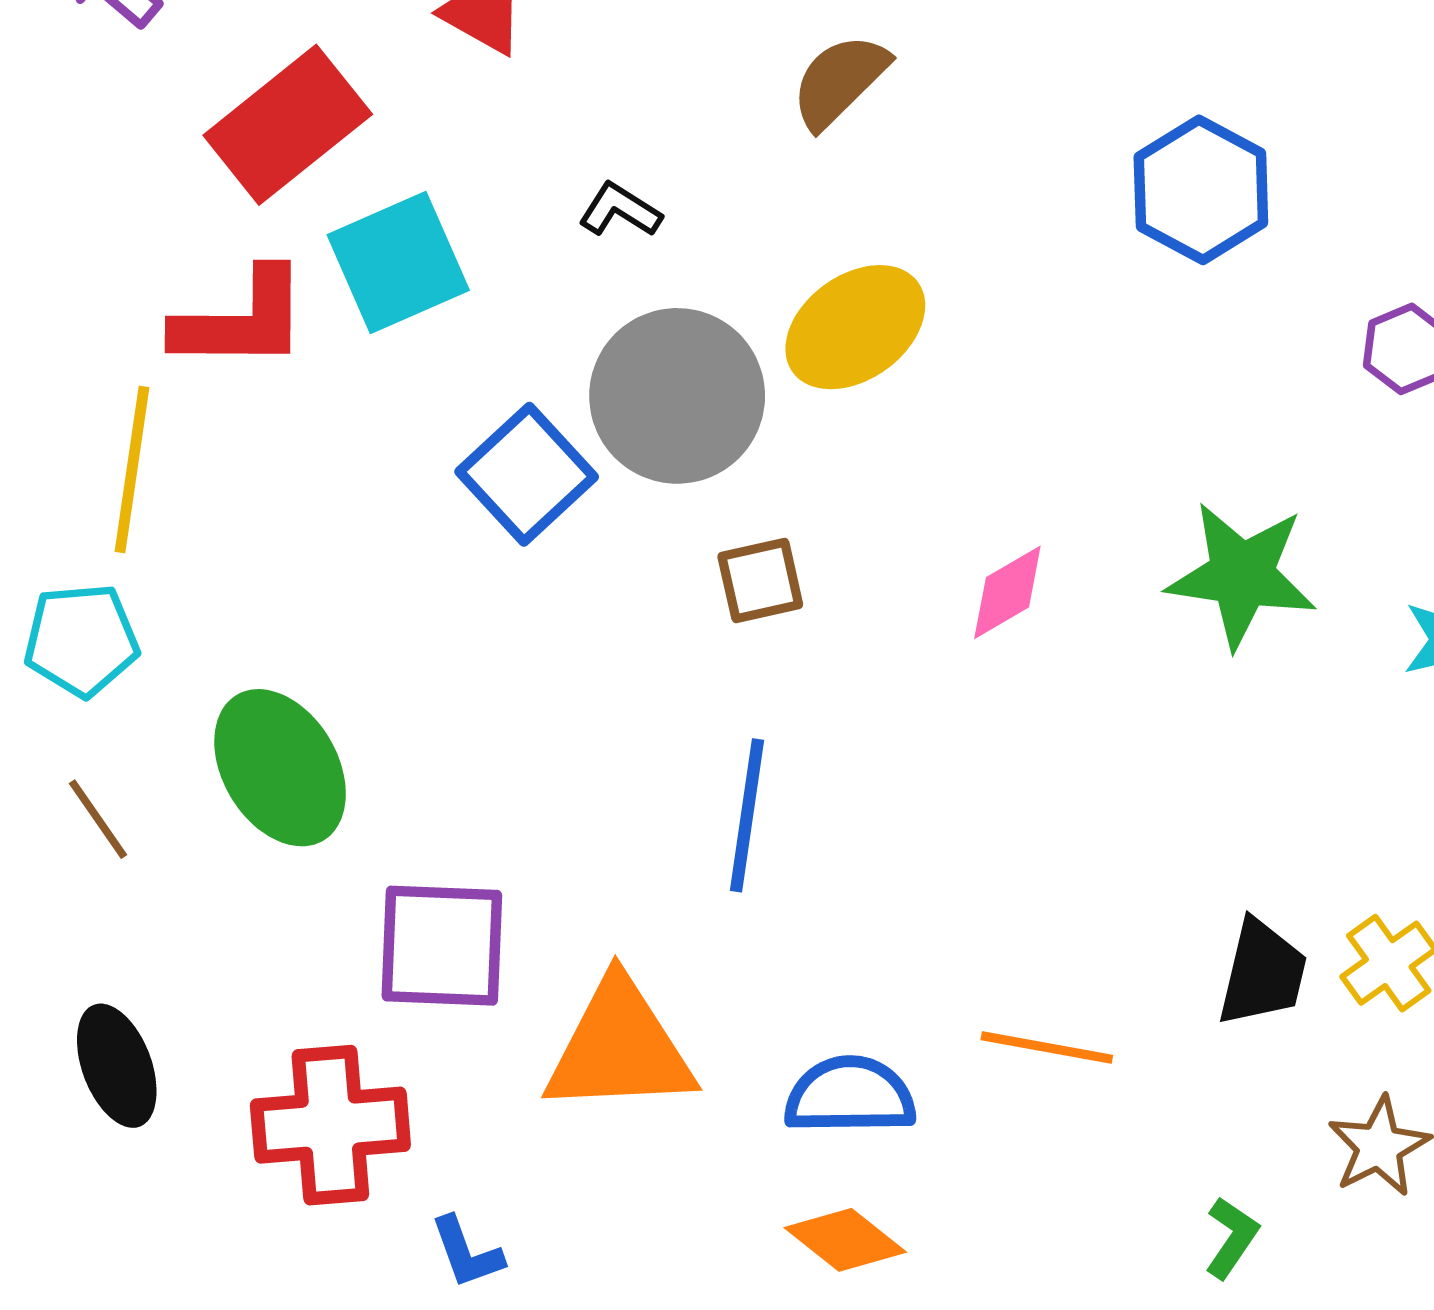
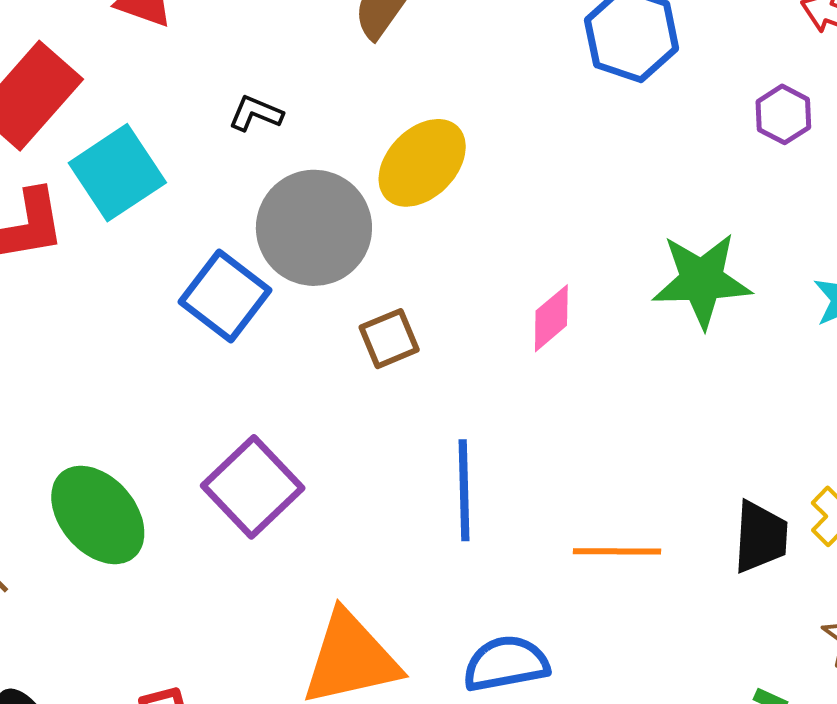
blue line: (747, 815) -> (464, 490), moved
purple square: (442, 946) -> (253, 487), moved, turned -36
orange line: (1047, 1047) -> (617, 551), moved

